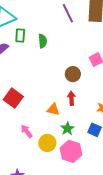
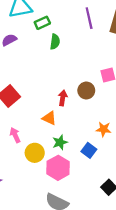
green rectangle: (20, 36) -> (42, 23), moved, turned 48
brown circle: (73, 74) -> (86, 91), moved
red arrow: (71, 98) -> (63, 98), moved

